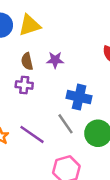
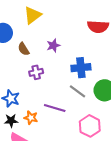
yellow triangle: (30, 25) -> (33, 15), moved
brown semicircle: (27, 61) -> (24, 49), moved

